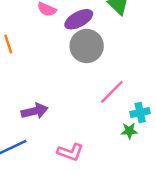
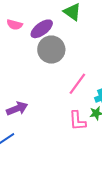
pink L-shape: (70, 152) -> (77, 121), moved, turned 75

